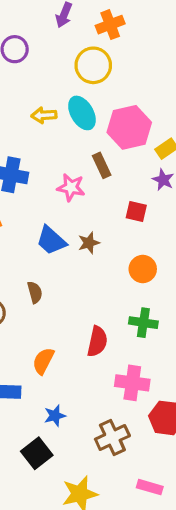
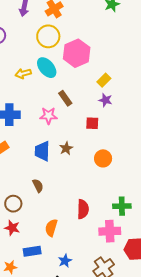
pink hexagon: (129, 127) -> (77, 53), moved
blue trapezoid: (51, 240) -> (42, 151), turned 60
green cross: (143, 323) -> (122, 206), moved

